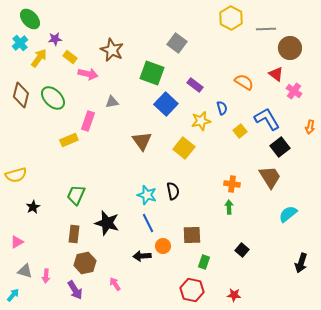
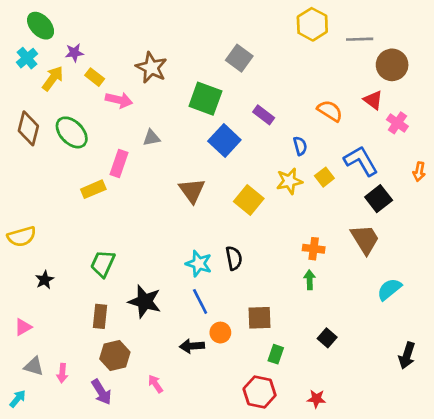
yellow star: (201, 121) -> (289, 181), moved

